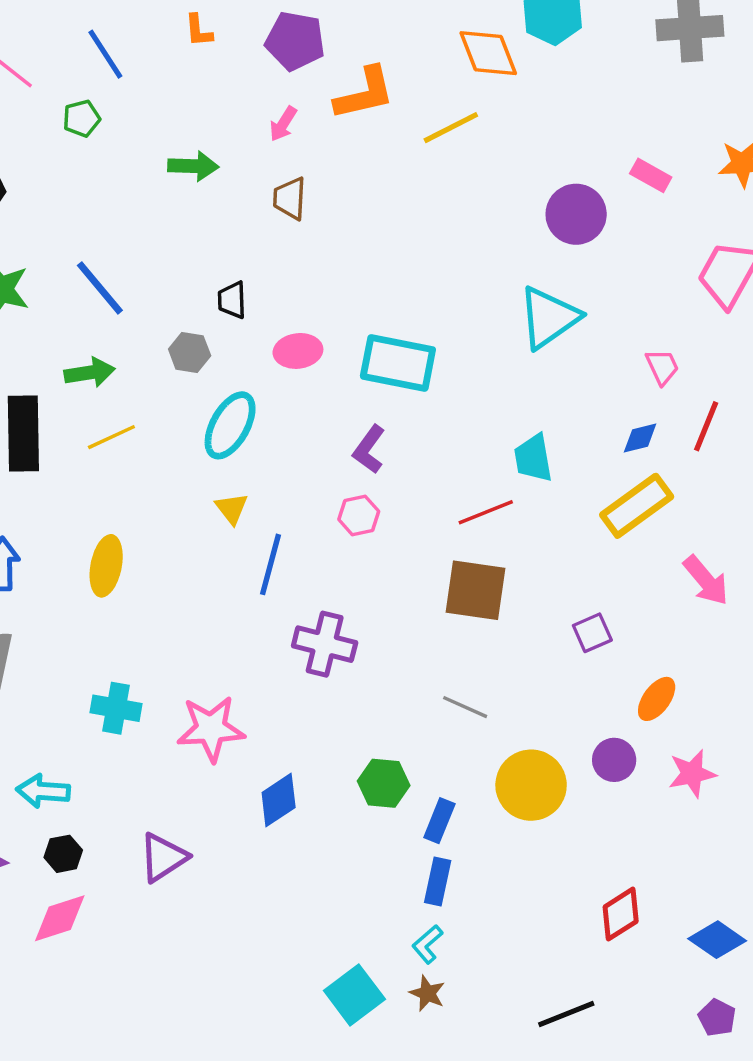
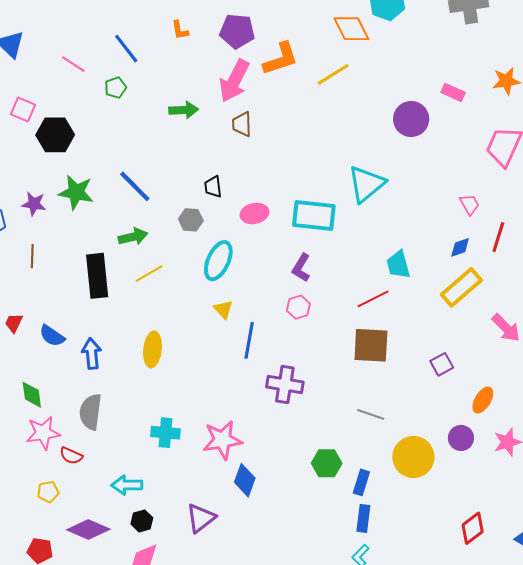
pink arrow: (283, 124) -> (234, 81), size x2.0
cyan triangle: (549, 318) -> (366, 184), moved
blue diamond: (279, 800) -> (245, 480), moved, turned -32

